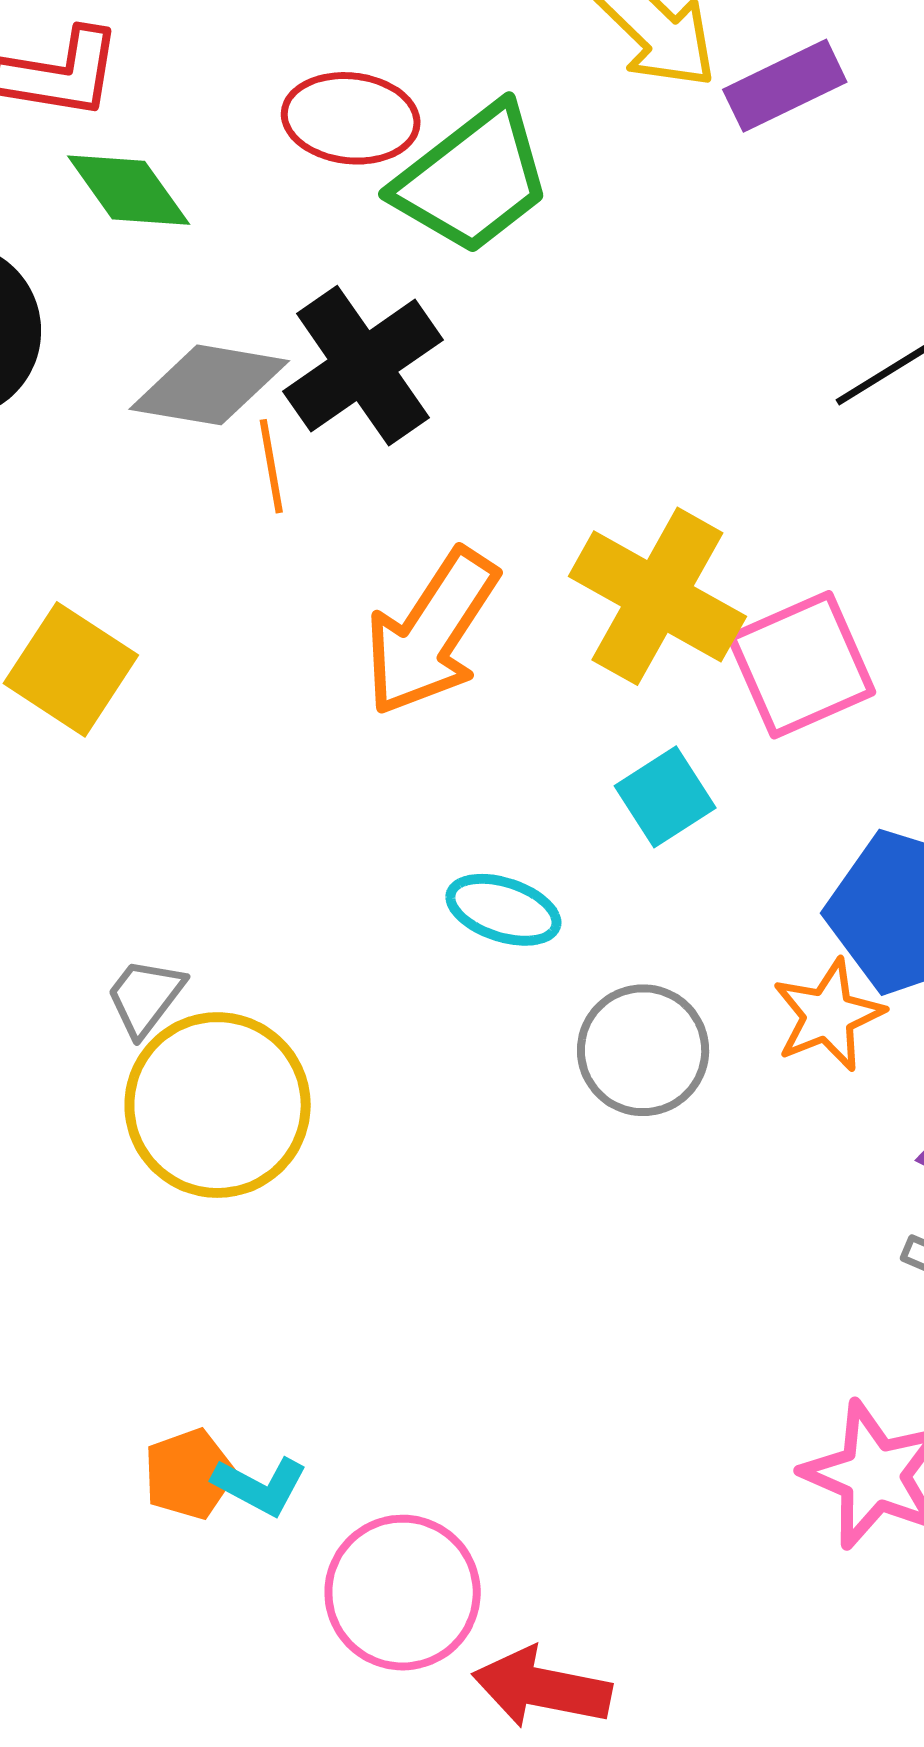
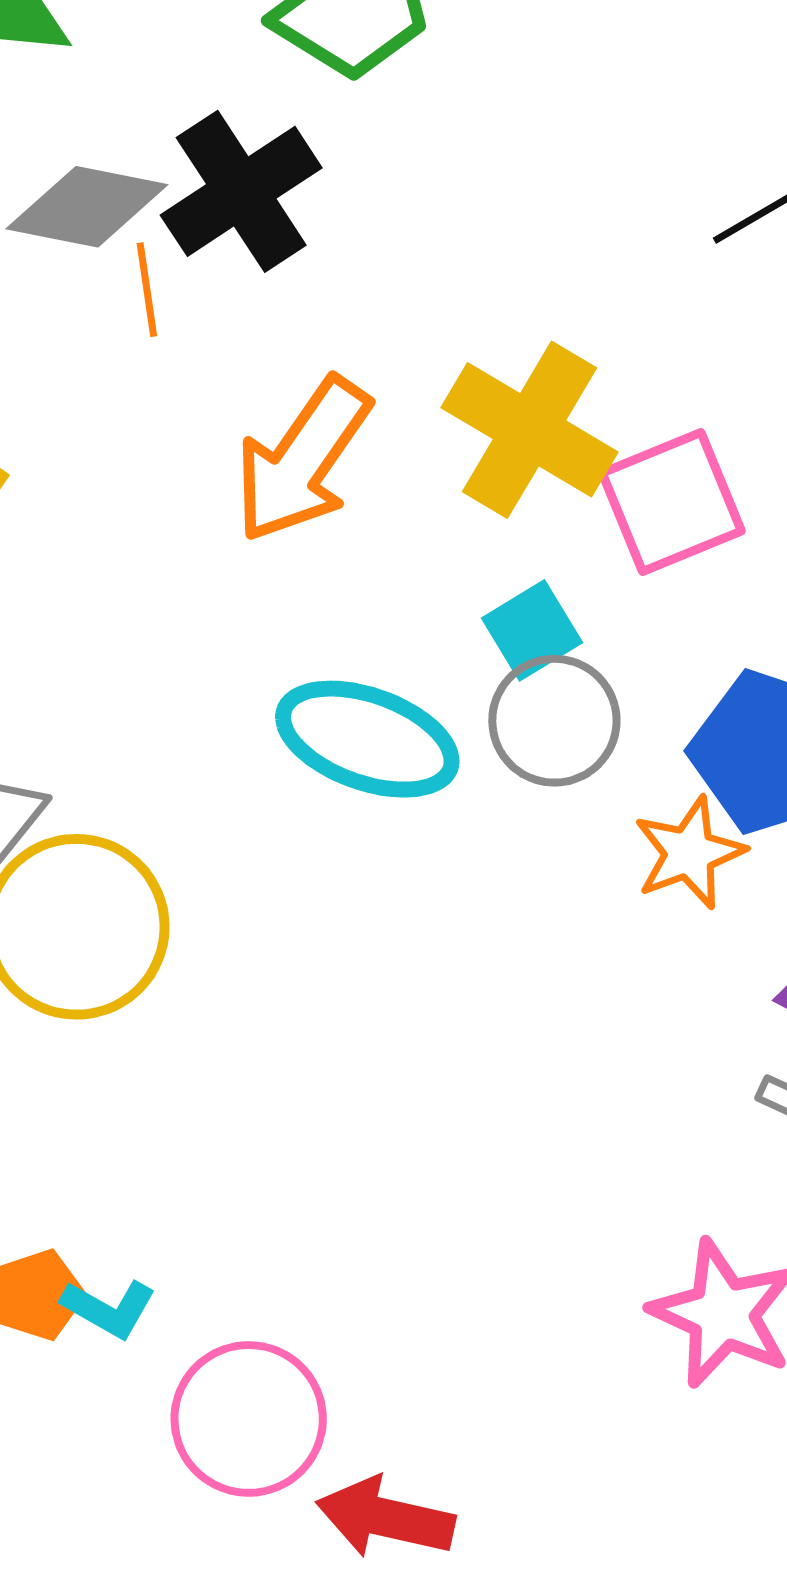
cyan ellipse: (503, 910) -> (367, 739), size x1.6
gray circle: (643, 1050) -> (554, 721), moved

